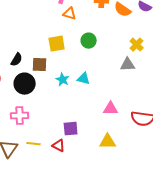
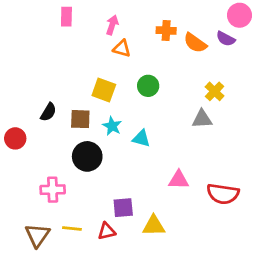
yellow square: (57, 44) -> (104, 90), turned 30
cyan star: (63, 80) -> (112, 126), moved
black circle: (25, 84) -> (87, 156), moved
yellow triangle: (108, 142) -> (154, 226), moved
red triangle: (59, 146) -> (107, 231), turned -40

